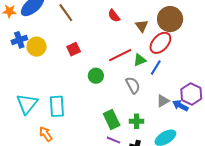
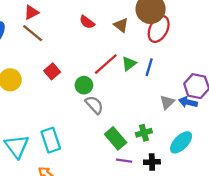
red ellipse: (160, 43) -> (159, 29), moved
green circle: (96, 76) -> (84, 85), moved
gray semicircle: (133, 85) -> (94, 105), moved

